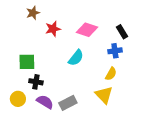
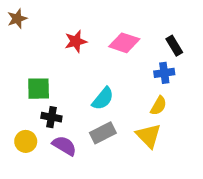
brown star: (33, 13) -> (17, 19), moved
cyan semicircle: (76, 58) -> (103, 99), moved
gray rectangle: (68, 103) -> (103, 133), moved

